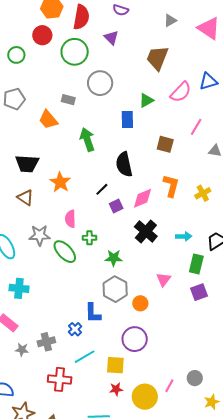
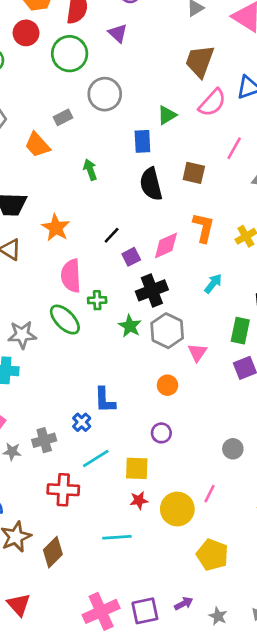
brown trapezoid: (157, 58) -> (200, 61), moved
gray rectangle: (68, 100) -> (63, 117), turned -40
green arrow: (87, 140) -> (90, 170), size x0.7
black semicircle: (124, 164) -> (151, 184), moved
pink semicircle: (70, 219) -> (71, 276), size x1.4
black cross: (146, 232) -> (152, 290), moved, turned 30
gray star: (40, 235) -> (22, 335), moved
cyan arrow: (184, 236) -> (213, 284), moved, turned -49
green star: (114, 258) -> (130, 326), turned 30
gray hexagon: (115, 289) -> (167, 331), moved
purple circle: (135, 339) -> (161, 433), size x0.6
gray circle: (195, 378) -> (233, 449), moved

